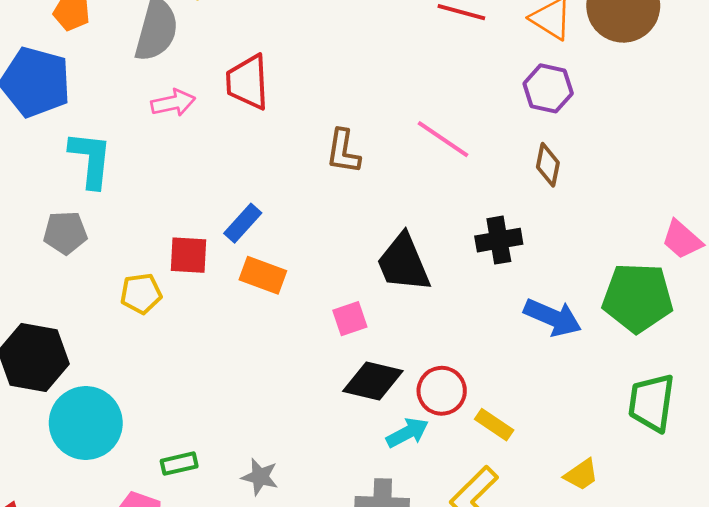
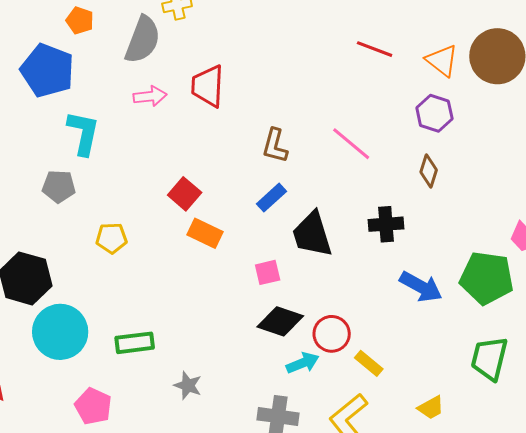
blue rectangle: (243, 223) -> (272, 198), moved
red square: (188, 255) -> (185, 194), moved, turned 32
green rectangle: (179, 464) -> (135, 343), moved, size x1.4

